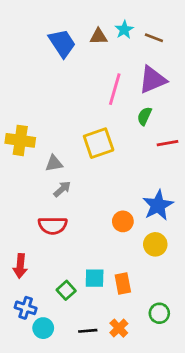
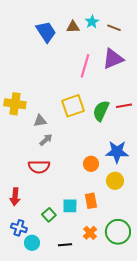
green semicircle: (144, 116) -> (101, 111), moved, size x1.5
blue star: (158, 205) -> (117, 152), turned 30
orange rectangle: (123, 284) -> (91, 201), moved
green circle: (159, 313) -> (118, 232), size x1.6
orange cross: (119, 328) -> (90, 233), moved

